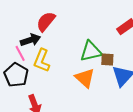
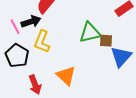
pink line: (20, 53) -> (15, 27), moved
orange triangle: (85, 78) -> (66, 76), moved

